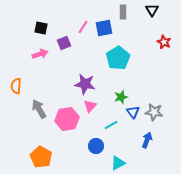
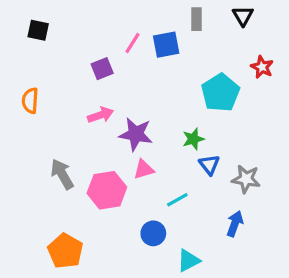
black square: (41, 28) -> (38, 30), moved
pink arrow: (40, 54) -> (101, 115), moved
cyan pentagon: (118, 58) -> (220, 93), moved
orange semicircle: (16, 86) -> (30, 101), moved
green star: (121, 97) -> (193, 139), moved
pink triangle: (90, 106) -> (144, 169), turned 32
blue triangle: (133, 112) -> (209, 165), moved

